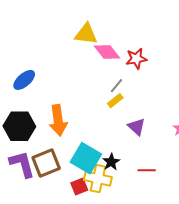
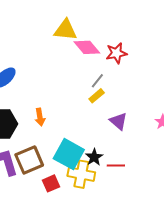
orange arrow: (58, 120) -> (40, 117), size x0.6
red line: (147, 170) -> (116, 166), moved
red square: (79, 186) -> (51, 183), moved

